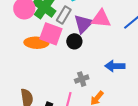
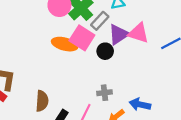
blue arrow: (115, 66) -> (140, 104), moved

